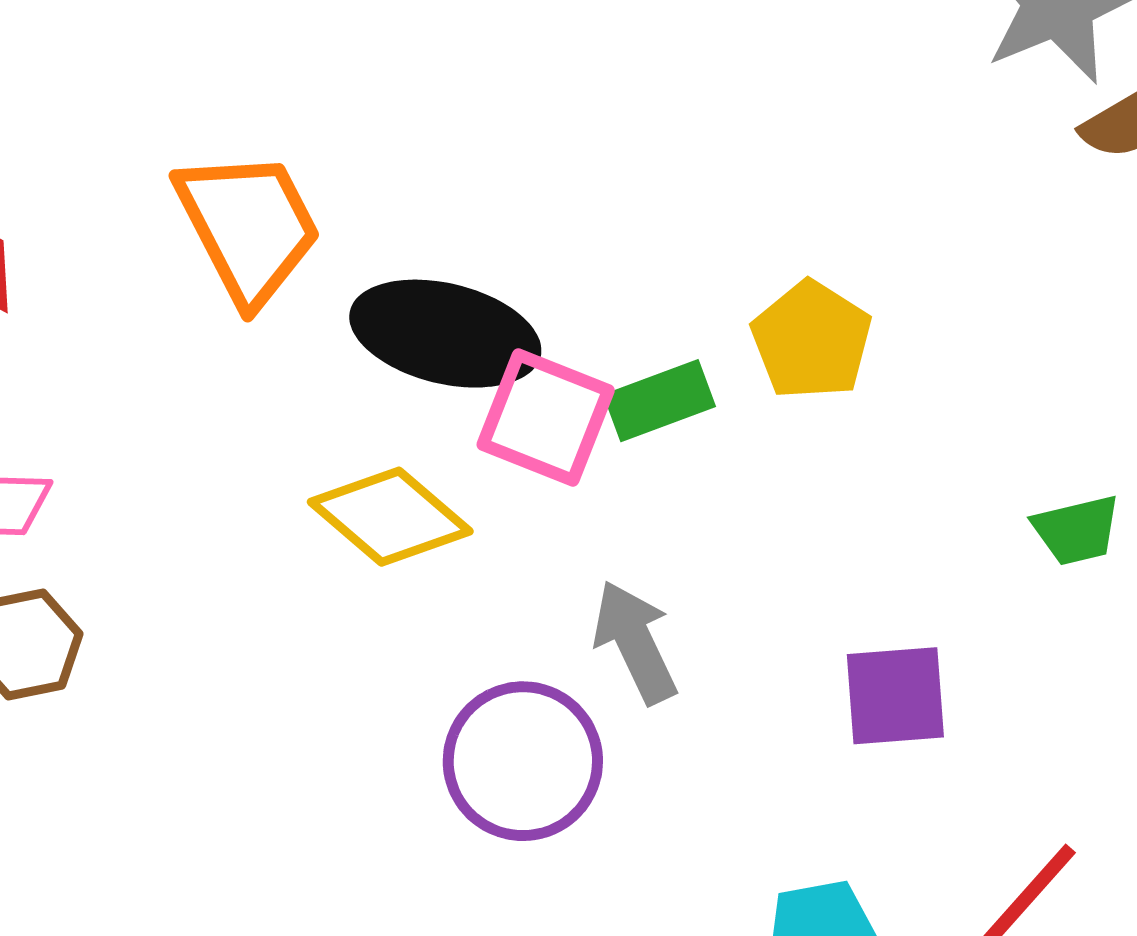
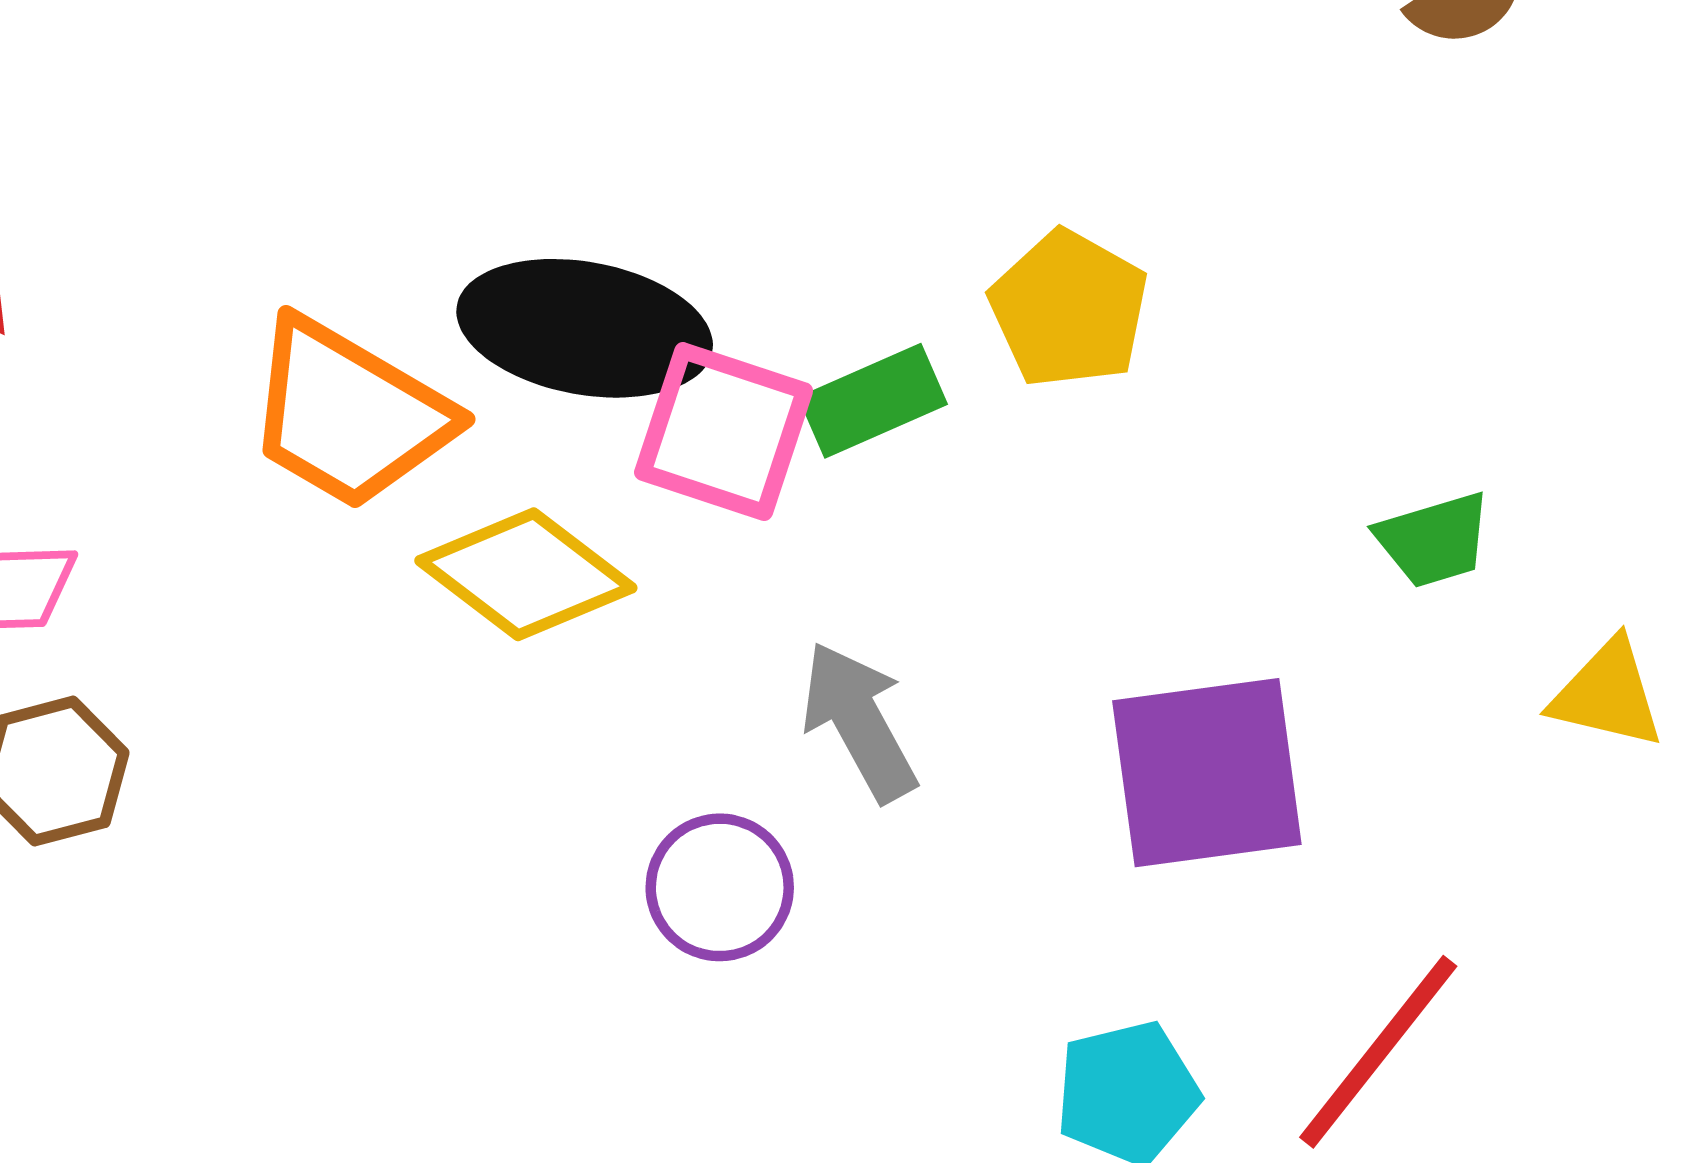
orange trapezoid: (248, 227) -> (349, 414), moved, turned 151
purple square: (895, 696) -> (1207, 773), size x1.4
purple circle: (523, 761) -> (720, 887), size x0.7

